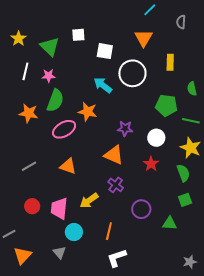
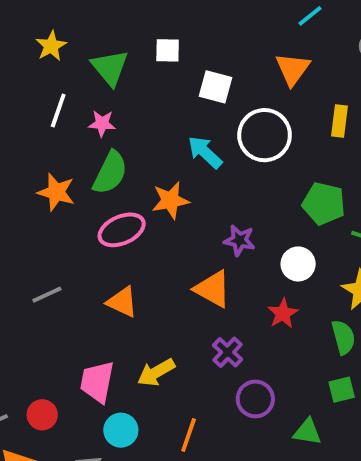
orange star: (88, 112) -> (170, 200), turned -30
purple cross: (116, 185) -> (228, 352), moved
red circle: (32, 206) -> (42, 415), moved

